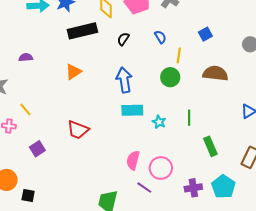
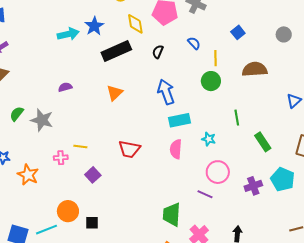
yellow line: (25, 109) -> (80, 147), moved, turned -32
cyan star: (159, 122) -> (209, 139), moved
pink semicircle: (133, 160) -> (176, 149), moved

